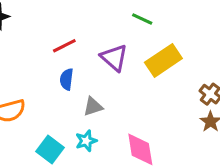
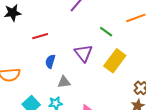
red line: (64, 46) -> (40, 36), moved
yellow rectangle: (163, 60) -> (115, 61), turned -30

